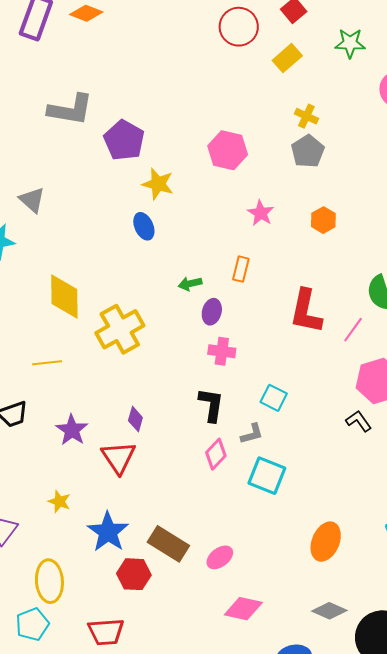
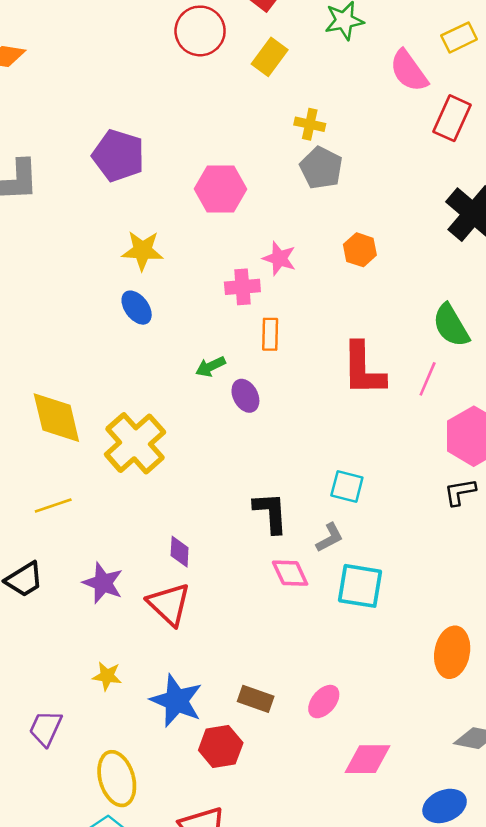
purple pentagon: (124, 140) -> (118, 156), moved
purple ellipse: (212, 312) -> (245, 396), turned -30
pink cross: (222, 351) -> (242, 287), moved
black L-shape: (359, 421) -> (460, 492), turned -52
pink diamond: (216, 454) -> (290, 573), turned -56
brown rectangle: (168, 544) -> (256, 699), size x0.7

